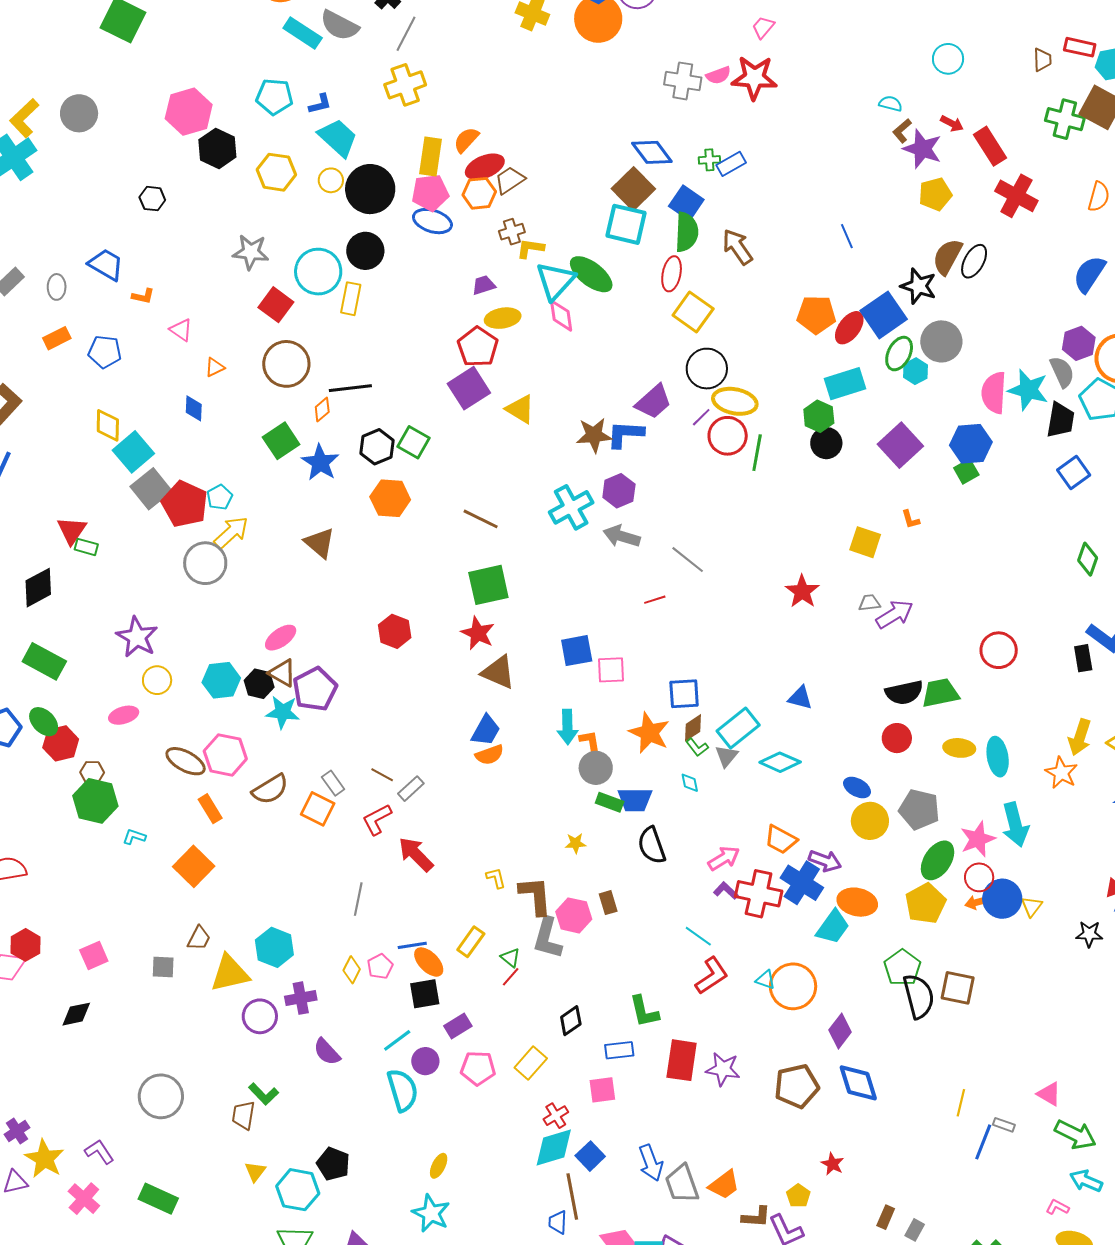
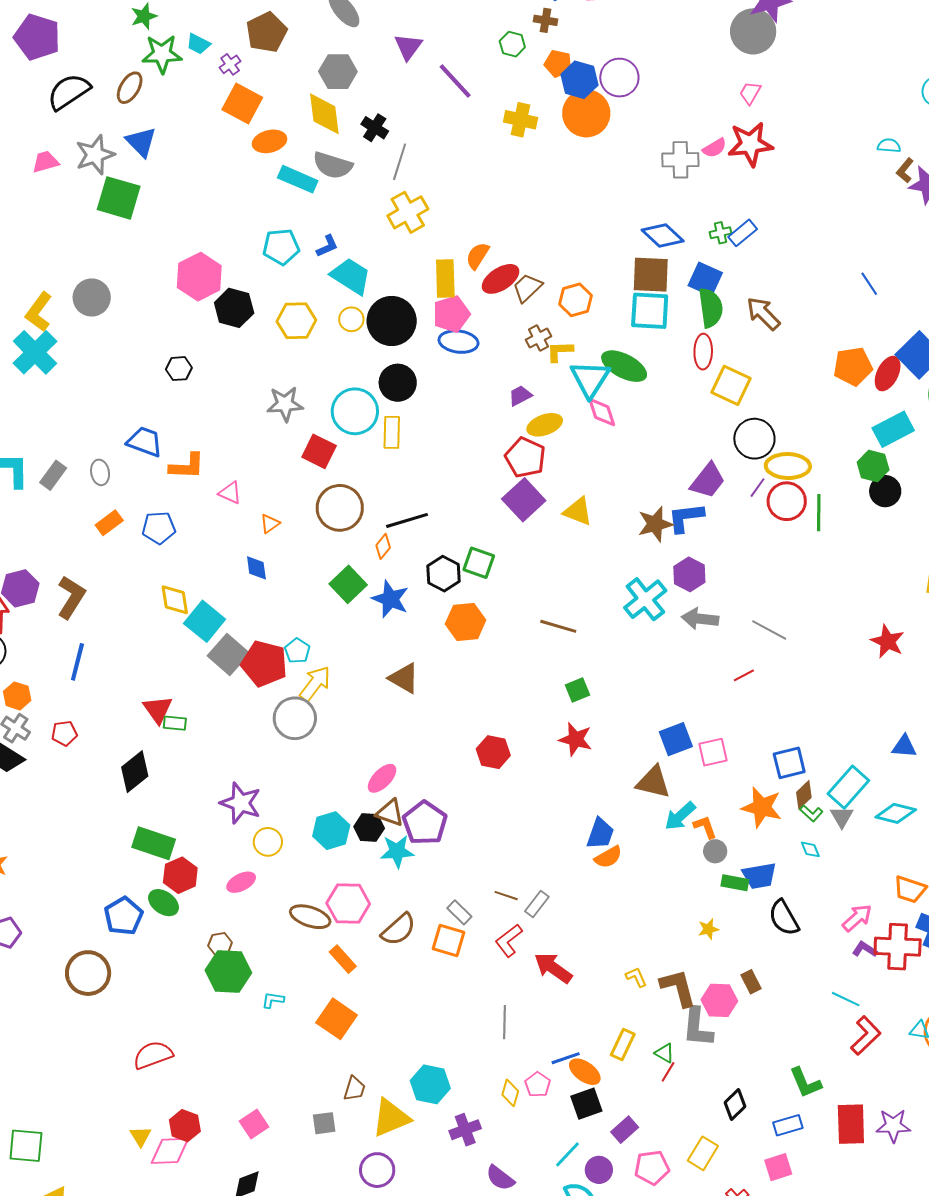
brown square: (633, 189) -> (651, 275), turned -33
orange hexagon: (479, 193) -> (576, 300), moved
orange L-shape: (143, 296) -> (187, 466), size x1.6
green square: (488, 585) -> (577, 690), size x0.6
brown triangle: (498, 672) -> (653, 782), moved
cyan arrow: (567, 727) -> (680, 816), turned 60
red hexagon: (61, 743) -> (180, 875), moved
gray circle: (596, 768) -> (715, 851), size x0.7
purple circle: (260, 1016) -> (377, 1170), moved

